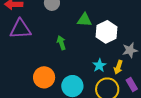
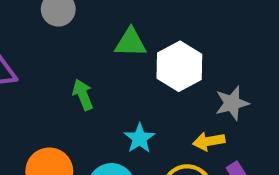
cyan star: (99, 65) -> (140, 138), moved
yellow arrow: (118, 67) -> (209, 141), turned 64

